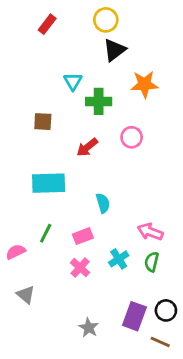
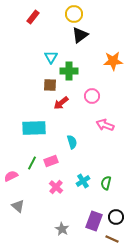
orange star: (144, 84) -> (113, 61), moved
brown square: (43, 122) -> (50, 85), moved
pink arrow: (150, 232) -> (105, 125), moved
pink rectangle: (83, 236) -> (51, 161), moved

